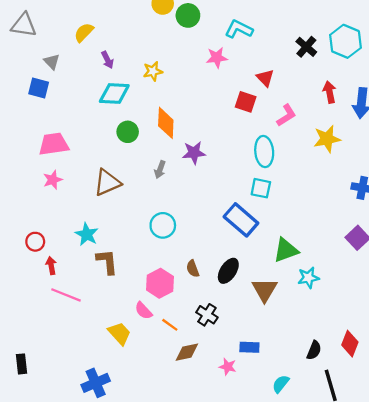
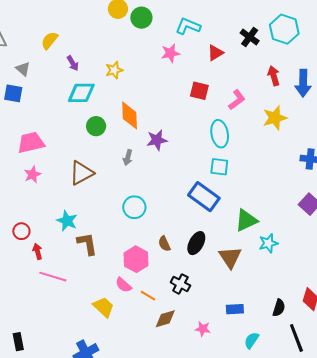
red triangle: (265, 78) -> (215, 53), moved, turned 48
blue rectangle: (249, 347) -> (235, 309), moved

